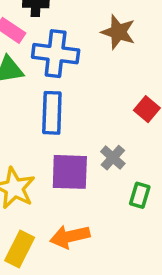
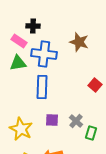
gray cross: (113, 158) -> (76, 121), moved
purple square: (70, 172) -> (52, 120), size x0.6

